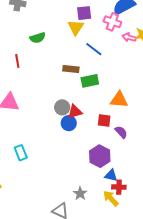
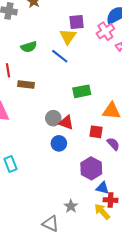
pink cross: (112, 22) -> (105, 31), turned 36
blue line: (94, 49) -> (60, 56), moved
brown rectangle: (71, 69) -> (26, 85), moved
red triangle: (75, 112) -> (66, 123), turned 35
blue circle: (69, 123) -> (59, 143), moved

